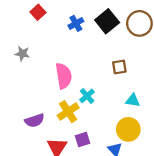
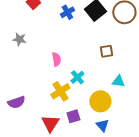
pink semicircle: (64, 76) -> (56, 59), size x0.6
purple semicircle: (35, 120) -> (16, 102), moved
yellow circle: (128, 129) -> (100, 101), moved

